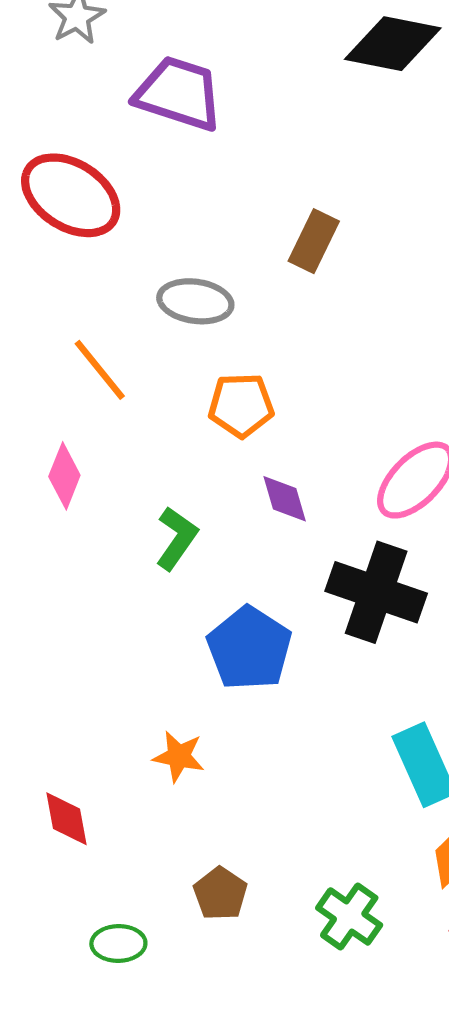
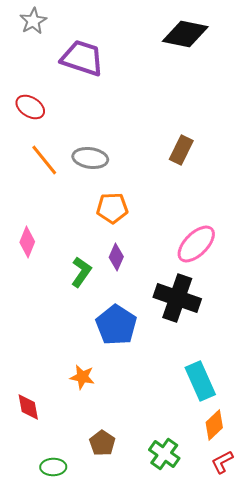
red ellipse: (71, 195) -> (30, 107), size x0.6
brown rectangle: (314, 241) -> (181, 150), moved
orange line: (100, 370) -> (44, 160), moved
purple diamond: (285, 499) -> (116, 257), moved, turned 40

